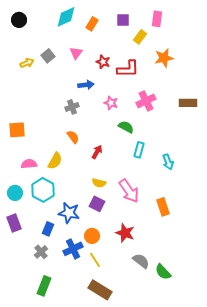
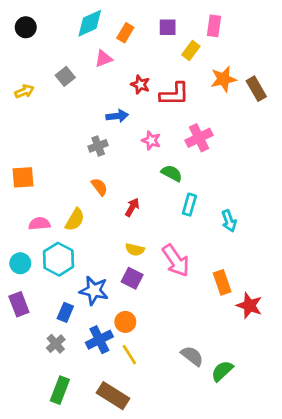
pink triangle: (76, 53) -> (103, 59), moved, turned 32
yellow arrow: (27, 63) -> (24, 91), moved
brown rectangle: (188, 103) -> (256, 89), moved, turned 60
red star: (125, 233) -> (249, 306), moved
green semicircle: (163, 272) -> (222, 371), turned 90
brown rectangle: (100, 290) -> (113, 396), moved

